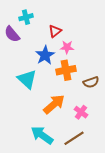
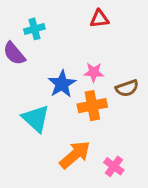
red triangle: (55, 31) -> (99, 19), moved, turned 32
brown semicircle: (91, 82) -> (127, 88), moved

